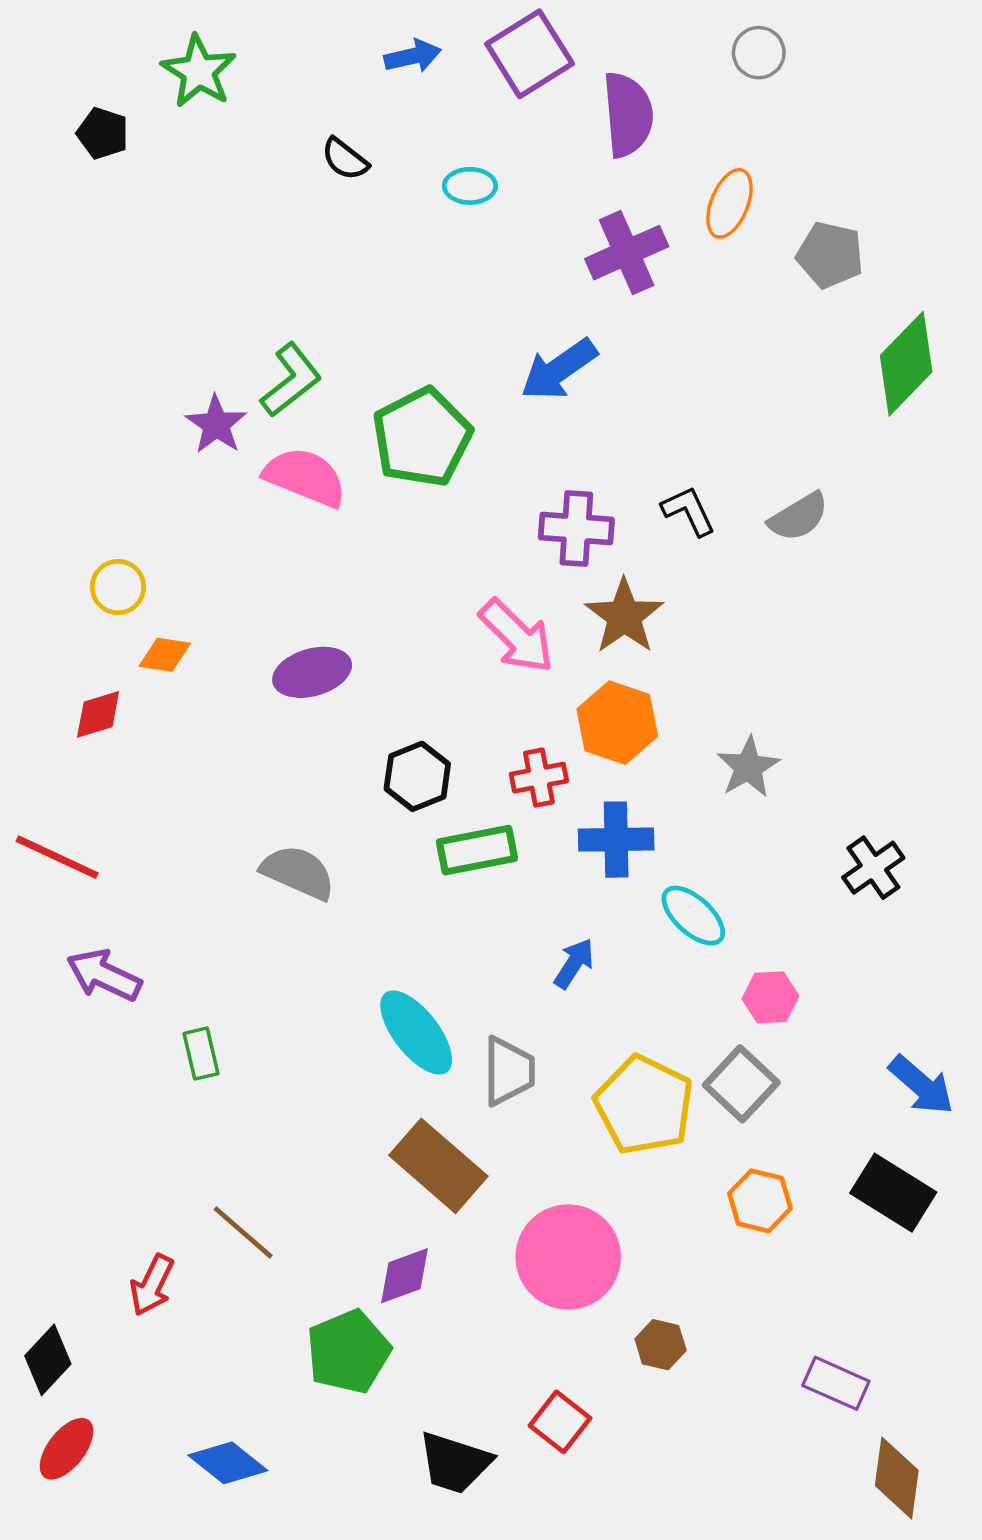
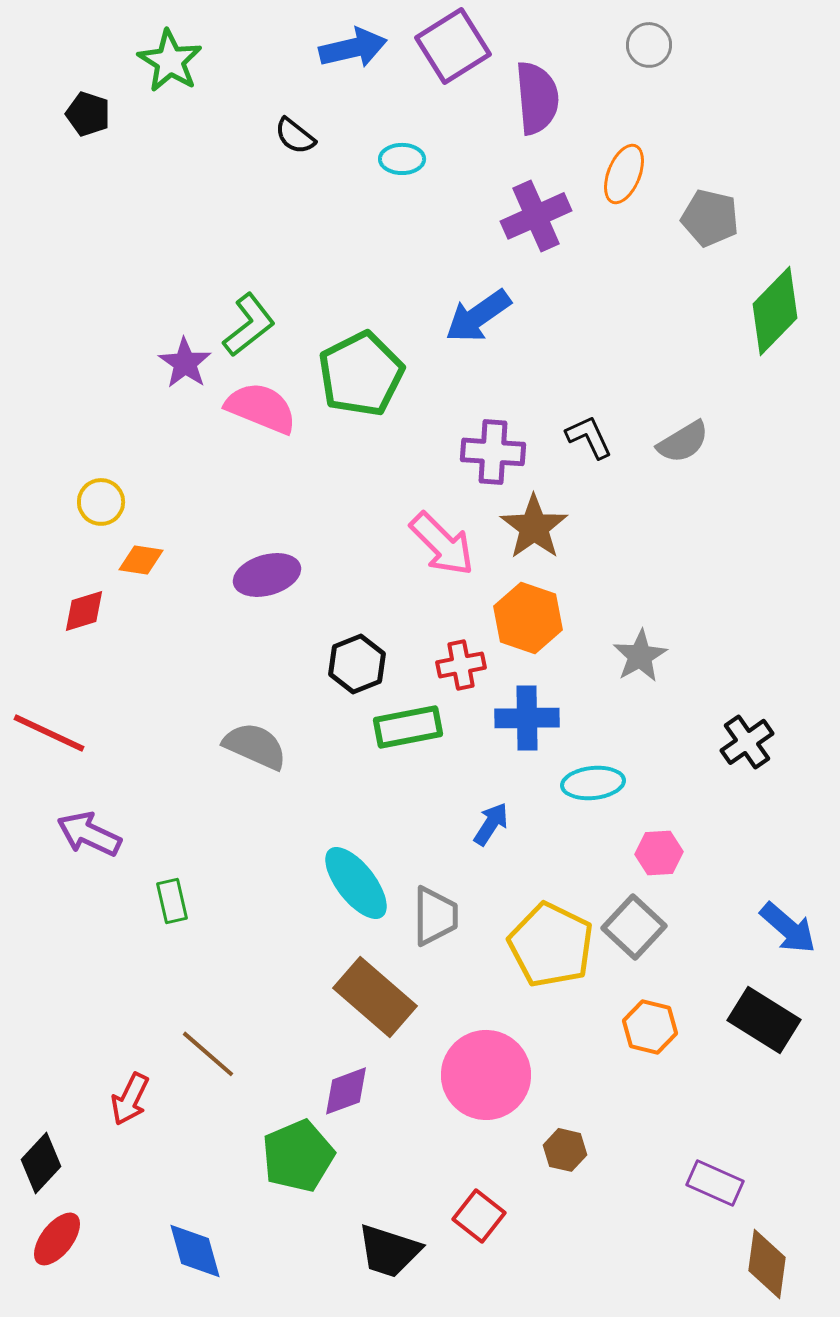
blue arrow: (413, 56) -> (353, 48), size x1.4
cyan ellipse: (693, 916) -> (593, 783), turned -48
blue diamond: (228, 1463) -> (195, 1251), turned 36

